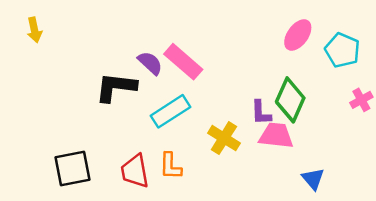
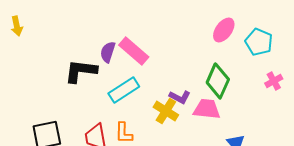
purple semicircle: (150, 63) -> (108, 52), turned -115
purple L-shape: (261, 113) -> (180, 97), moved, turned -60

